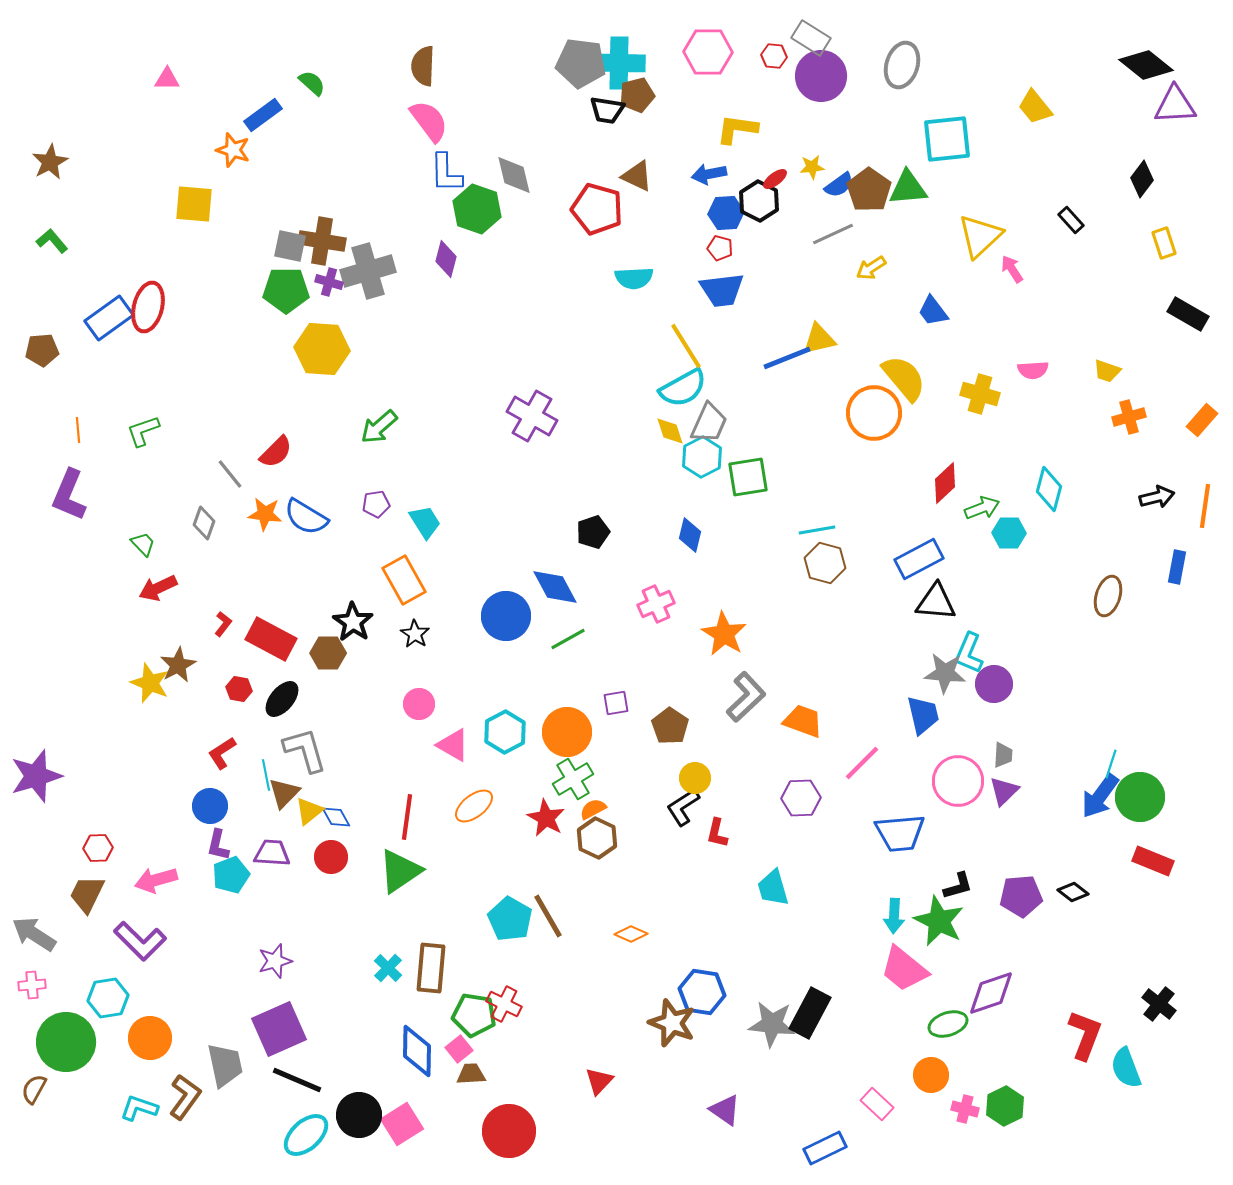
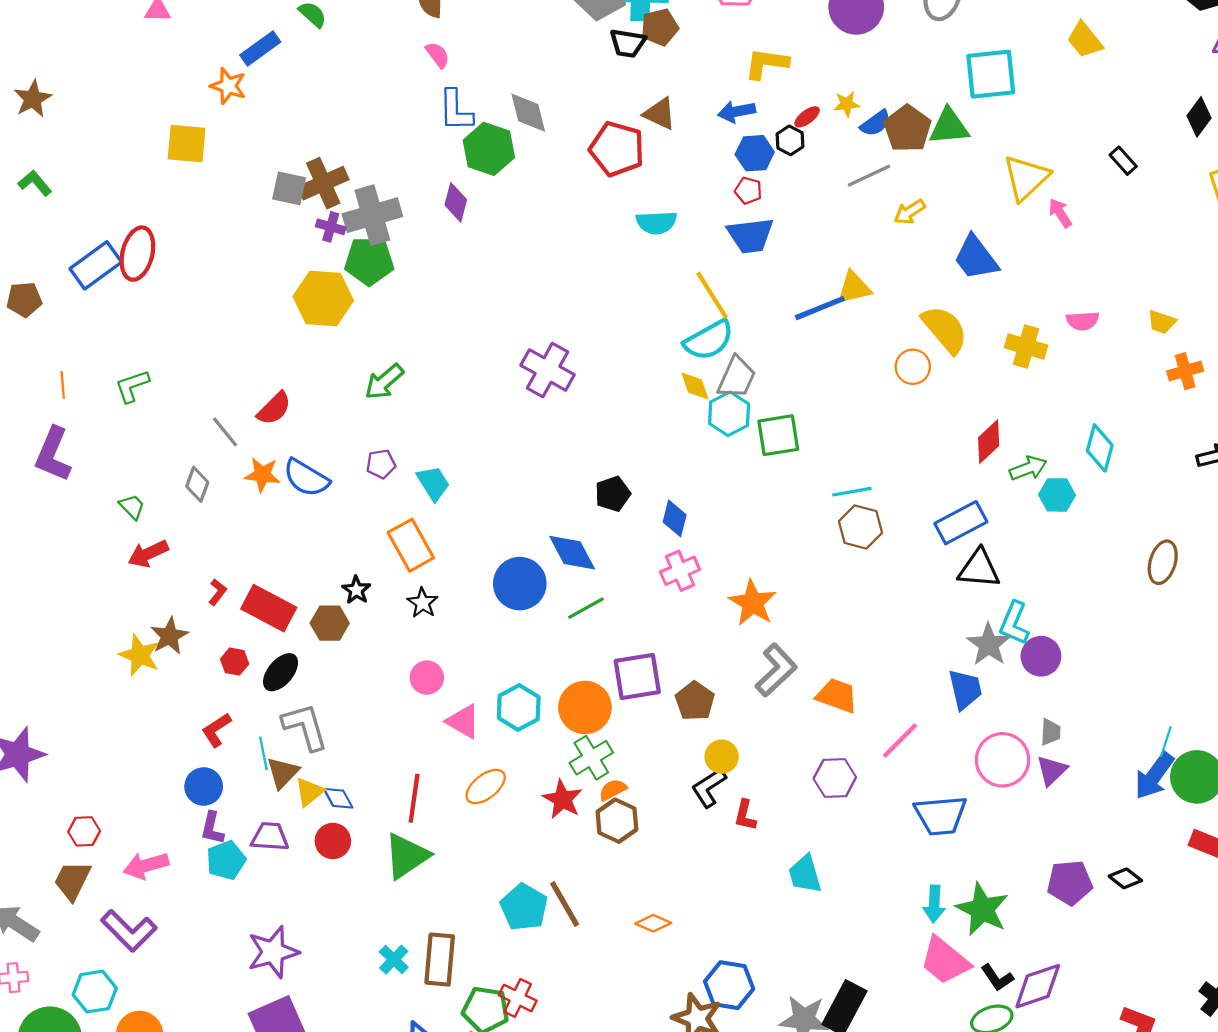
pink semicircle: (429, 121) -> (438, 55), size x0.6
black hexagon: (759, 201) -> (790, 140), size x0.7
brown cross: (322, 241) -> (323, 183), turned -33
green pentagon: (286, 290) -> (369, 261), moved
blue trapezoid: (933, 311) -> (976, 258), size x1.4
orange circle: (874, 413) -> (913, 367), size x0.6
blue diamond: (690, 535) -> (675, 518), moved
black star: (353, 622) -> (356, 590), size x0.7
gray star: (945, 673) -> (989, 644), turned 30
purple square: (616, 703) -> (637, 676), size x1.8
black L-shape: (958, 886) -> (997, 978), moved, turned 72
purple star: (275, 961) -> (273, 952), size x1.4

